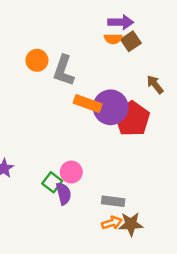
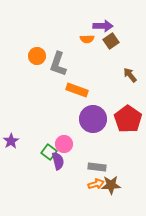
orange semicircle: (113, 39) -> (87, 39), moved
purple circle: (111, 107) -> (93, 119), moved
red pentagon: (132, 119) -> (128, 119), moved

